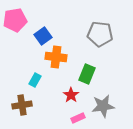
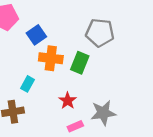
green rectangle: (87, 74) -> (80, 63), moved

